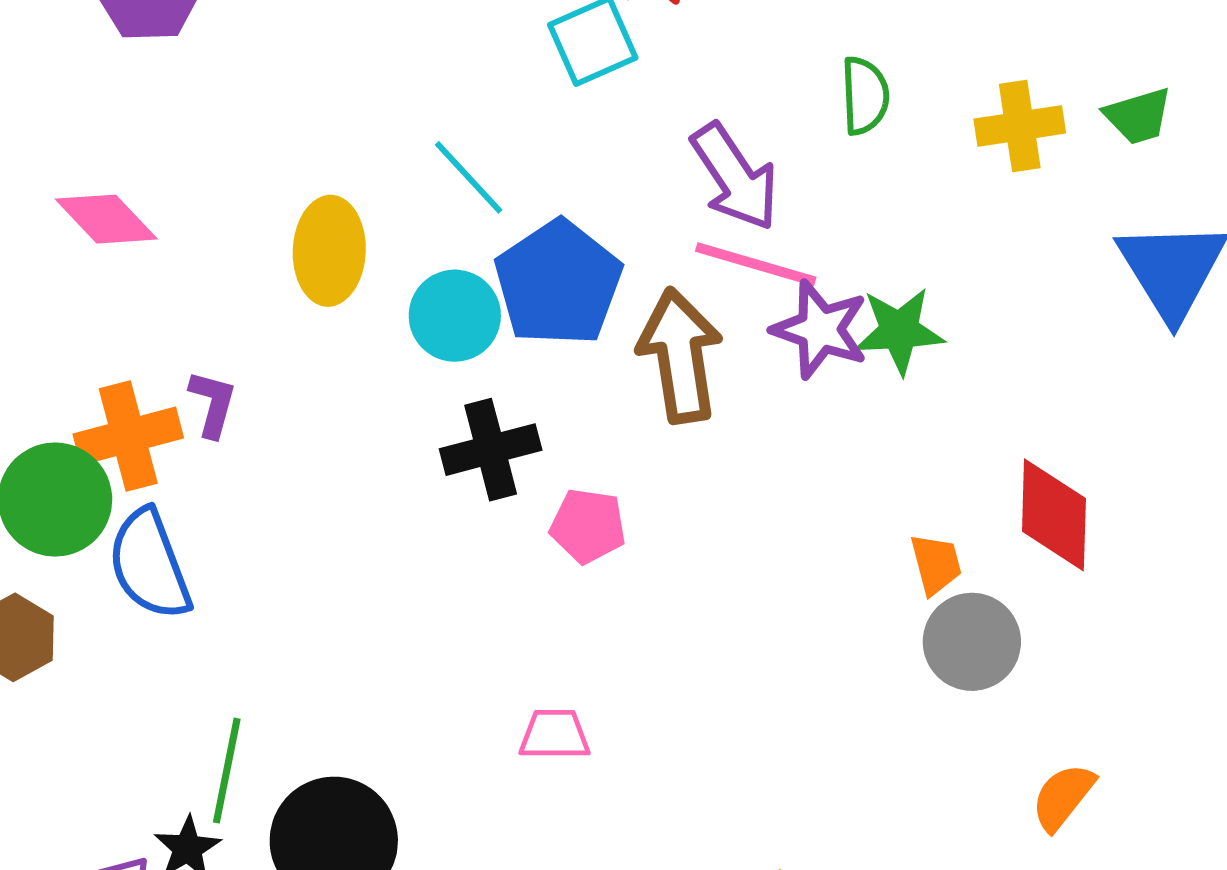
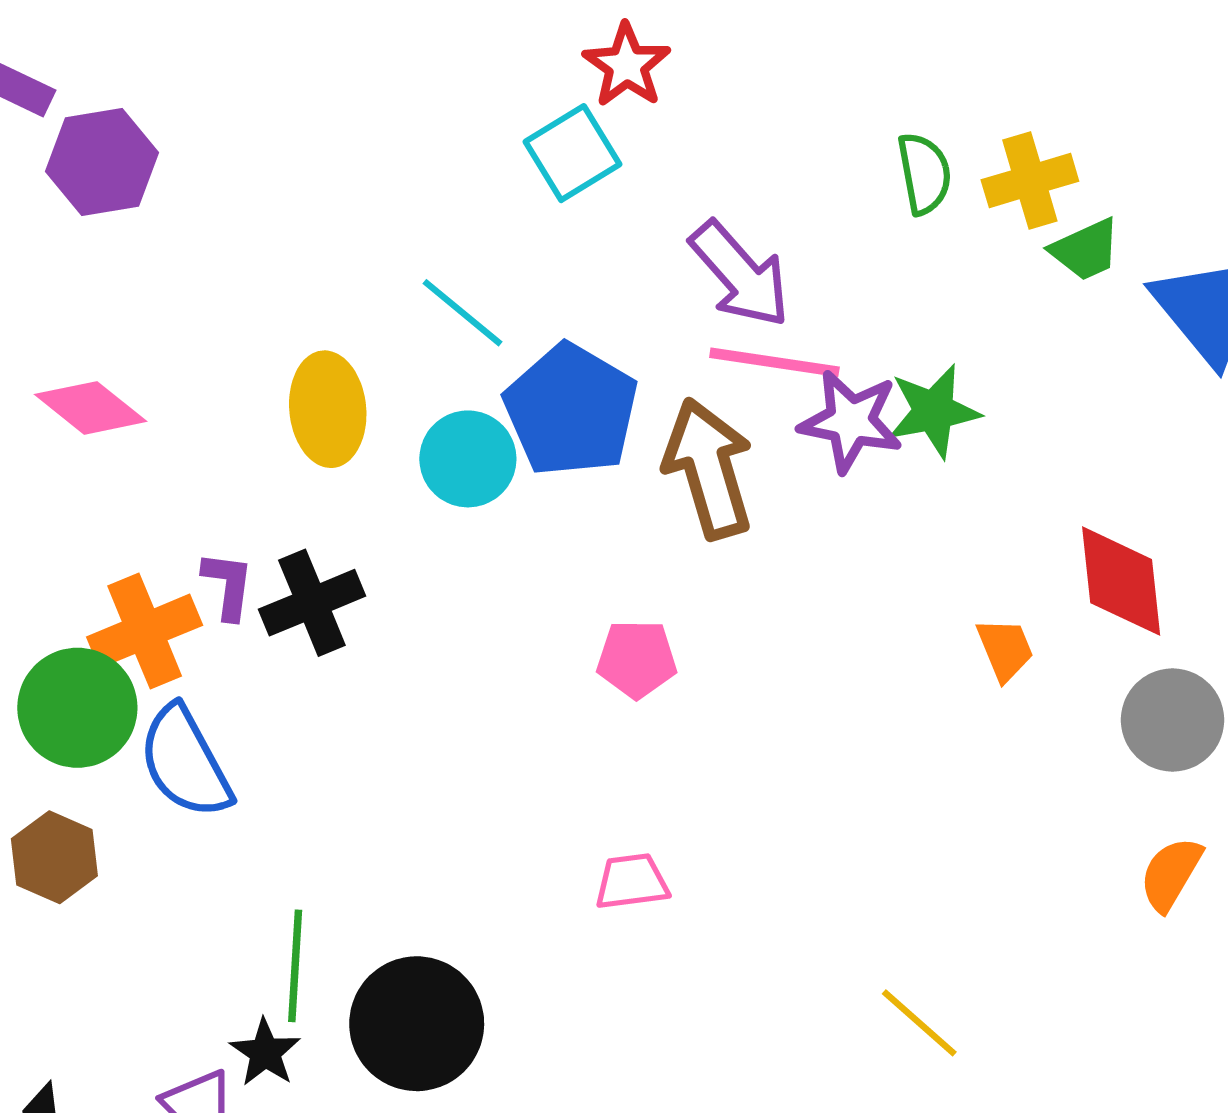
green semicircle: (865, 96) -> (924, 174), moved
green trapezoid: (1138, 116) -> (1086, 250), moved
black cross: (491, 450) -> (312, 603), moved
gray circle: (972, 642) -> (1172, 720), moved

